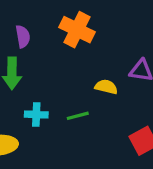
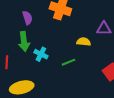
cyan cross: (36, 115) -> (41, 54), moved, turned 32

